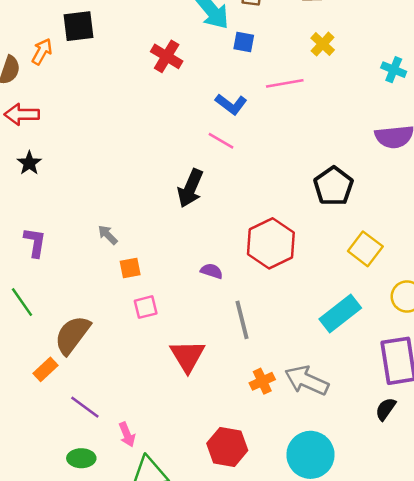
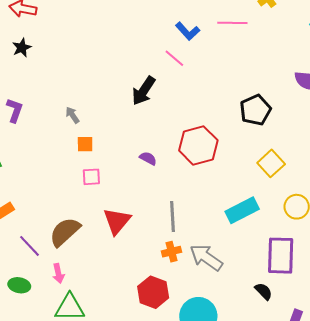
gray line: (242, 320) -> (172, 217), moved
brown semicircle: (72, 335) -> (65, 232), moved
black semicircle: (386, 409) -> (264, 291), turned 90
red hexagon: (227, 447) -> (153, 292), moved

